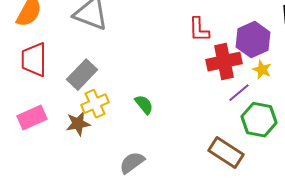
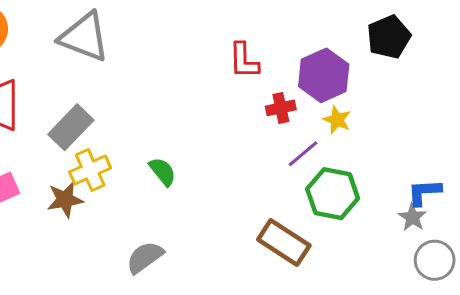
red cross: (224, 62) -> (281, 108), size x0.6

